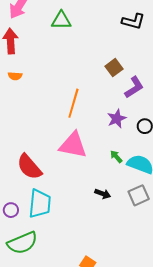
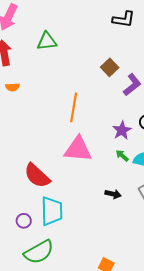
green triangle: (61, 20) -> (47, 41), moved
purple star: (117, 119) -> (122, 130), moved

